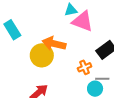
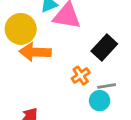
yellow circle: (42, 55) -> (21, 29), moved

